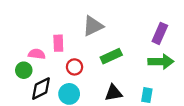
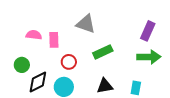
gray triangle: (93, 26) -> (86, 24), turned 45
pink semicircle: (37, 54) -> (34, 35), moved

